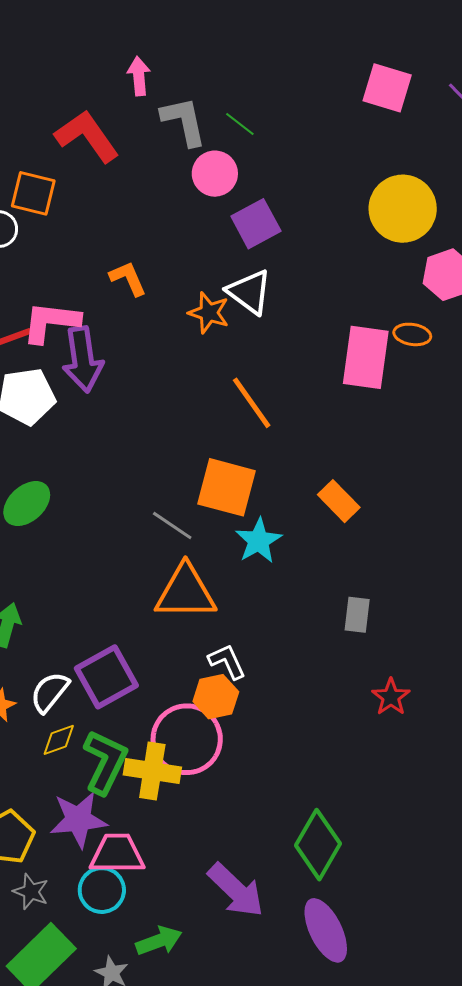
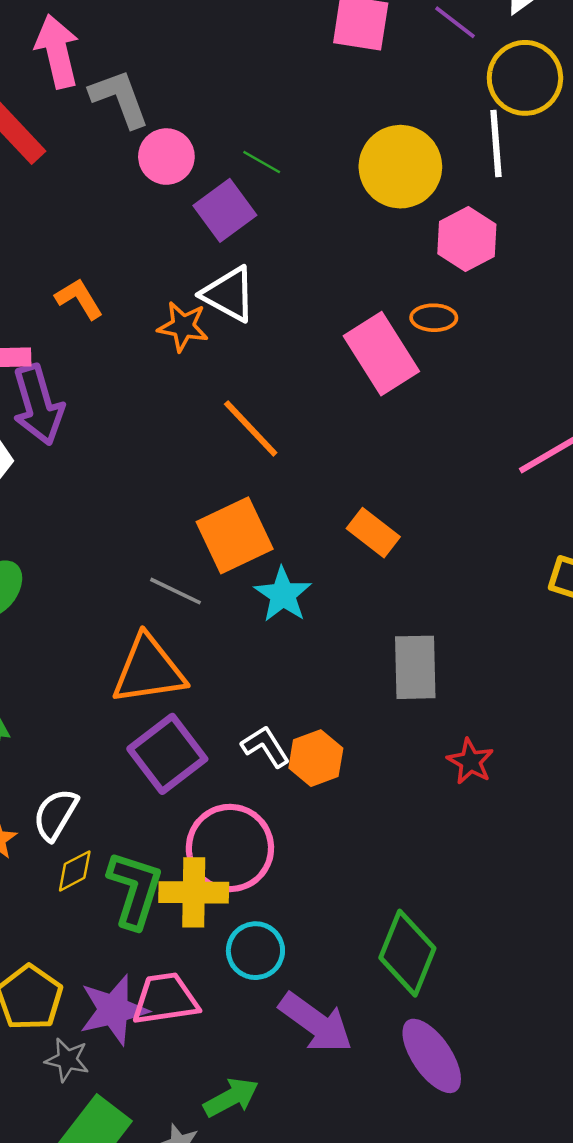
pink arrow: (139, 76) -> (57, 51), size x1.5
green line: (240, 124) -> (262, 162), moved
pink rectangle: (366, 357) -> (381, 354), turned -32
orange square: (226, 487) -> (235, 535), turned -32
orange triangle: (186, 592) -> (149, 670), moved
gray rectangle: (357, 615) -> (415, 667), size x1.5
purple square: (106, 677) -> (167, 754), moved
orange hexagon: (216, 697) -> (316, 758), moved
purple star: (78, 820) -> (114, 1010), moved
cyan circle: (102, 890) -> (255, 951), moved

